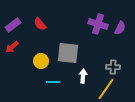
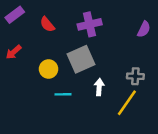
purple cross: (98, 24) -> (90, 24), moved, turned -30
purple rectangle: (13, 25) -> (15, 15), moved
gray square: (68, 53) -> (81, 59), turned -30

